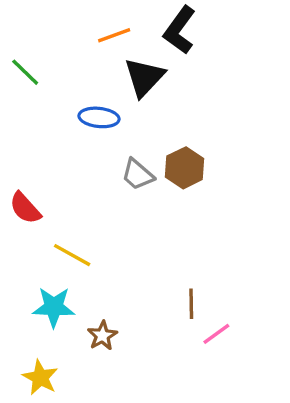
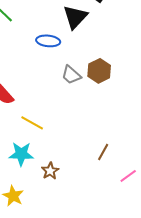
brown line: (191, 304) -> (103, 152), turned 30
pink line: (216, 334) -> (128, 176), moved

